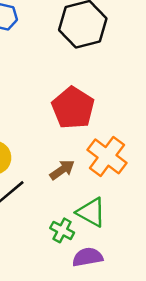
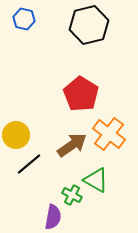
brown arrow: (62, 170) -> (72, 145), size x1.4
purple semicircle: (88, 257) -> (53, 217), moved, turned 110

